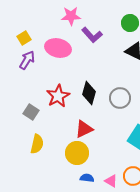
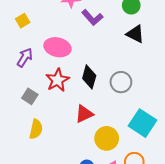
pink ellipse: (58, 48) -> (57, 47), moved
purple arrow: (27, 60) -> (25, 57), moved
yellow circle: (77, 153) -> (107, 138), moved

